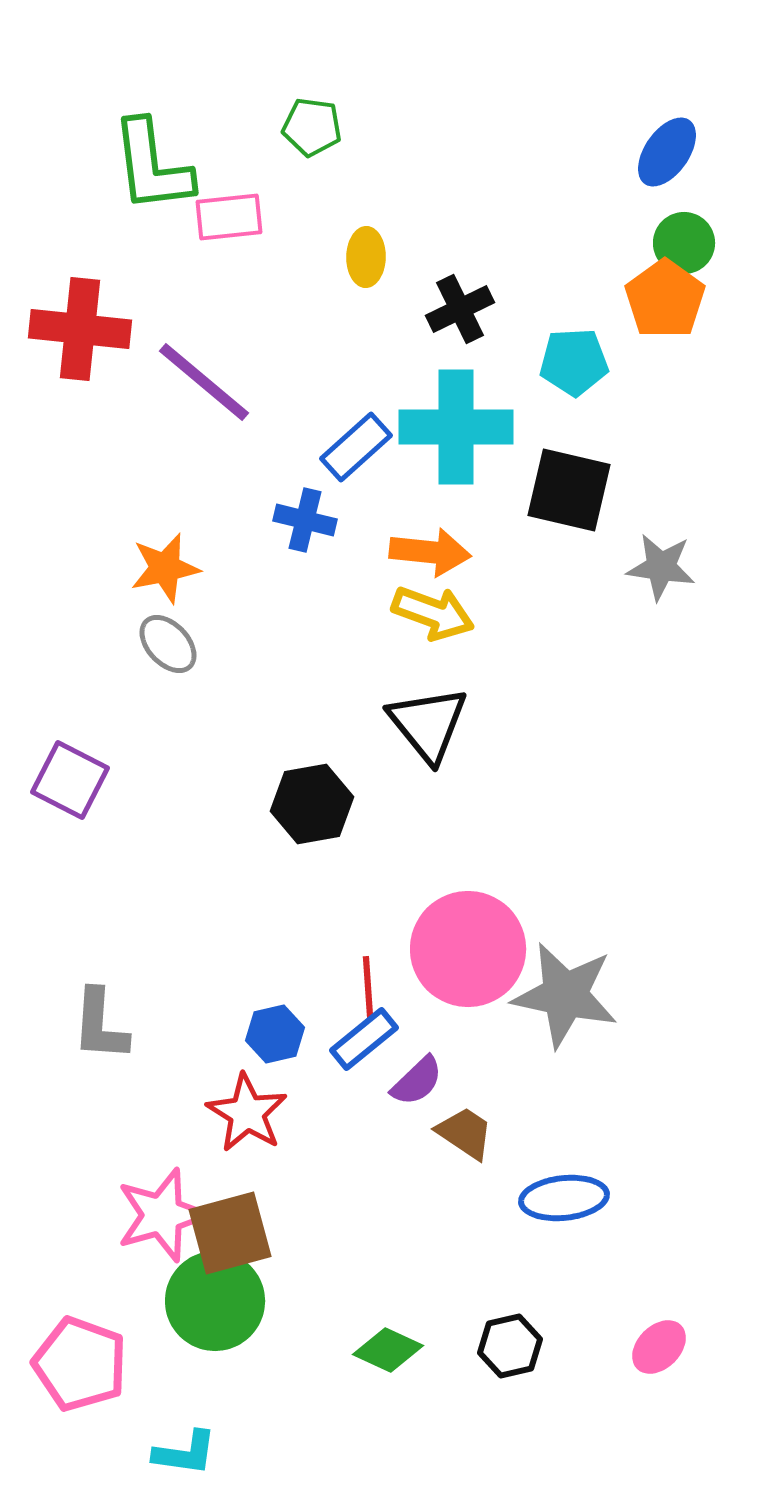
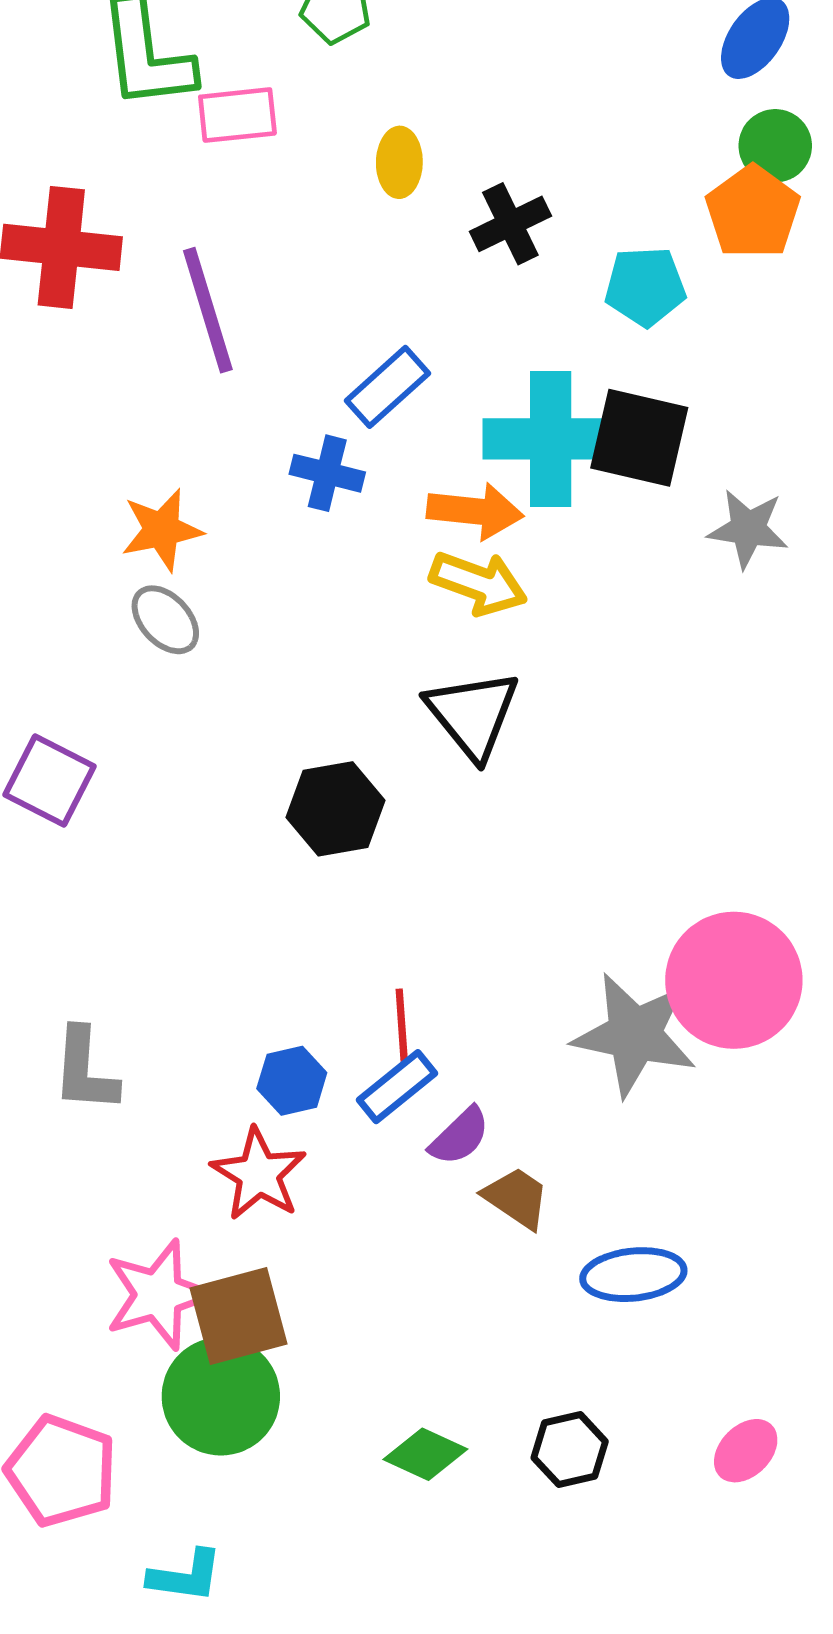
purple line: (204, 382) -> (208, 310), turned 33
cyan cross: (456, 427) -> (551, 439), moved
pink circle: (468, 949) -> (734, 980), moved

